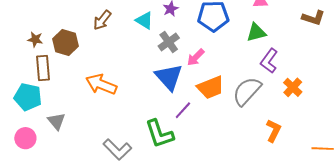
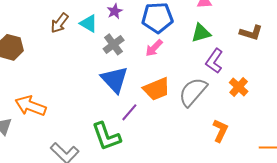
brown L-shape: (313, 18) -> (251, 33), moved
brown arrow: (102, 20) -> (60, 23), moved
pink arrow: (196, 57) -> (154, 48), moved
orange arrow: (101, 84) -> (30, 106), moved

